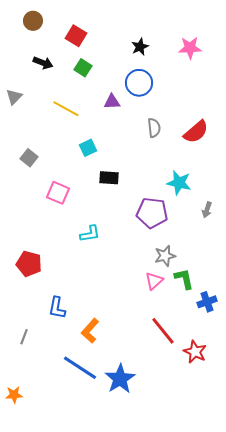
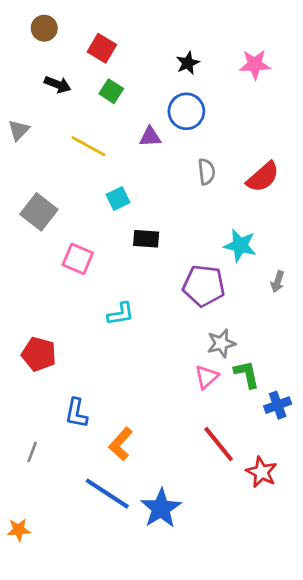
gray square: (29, 158) -> (39, 212), size x1.5

